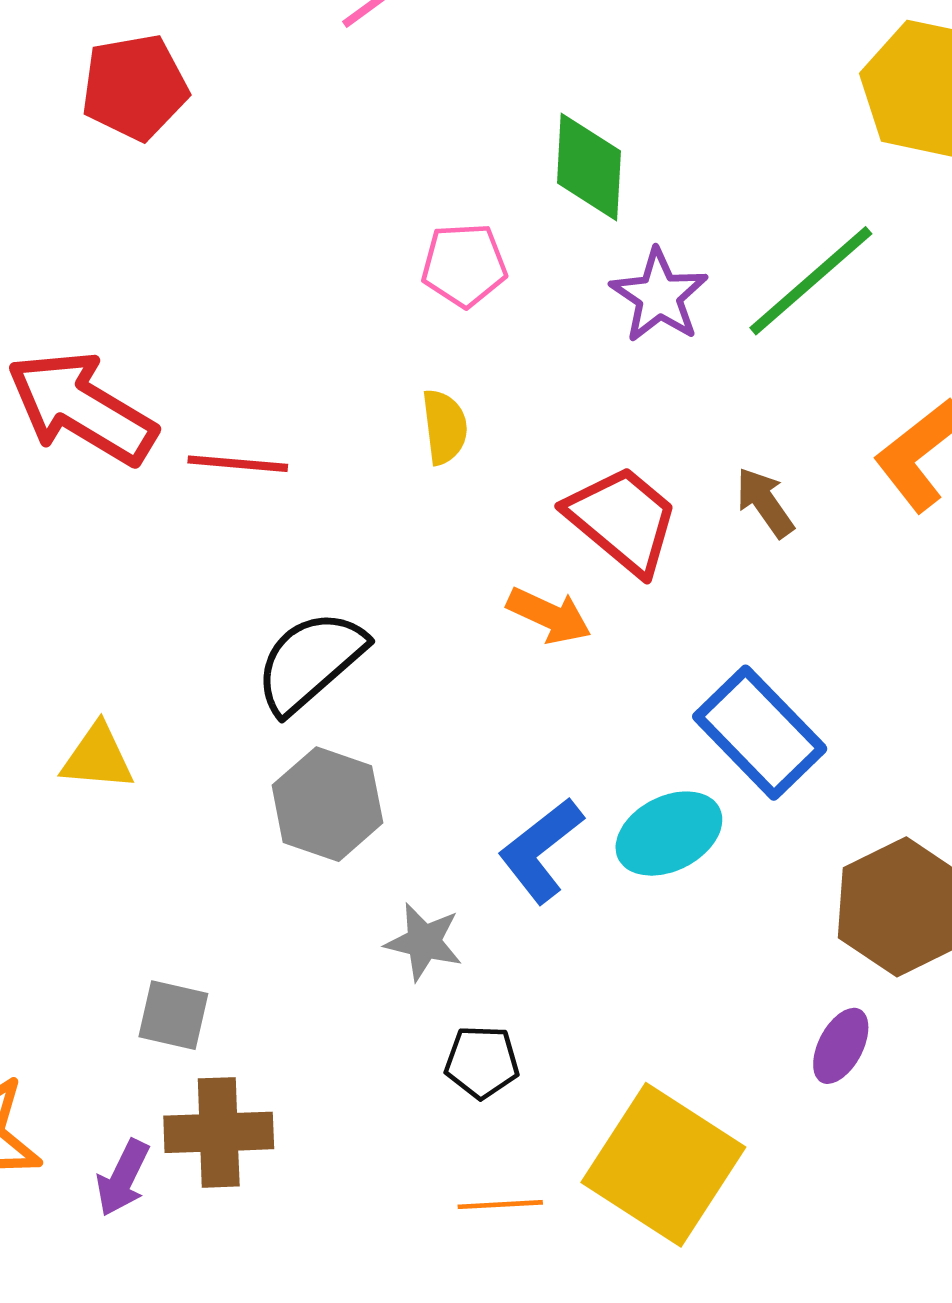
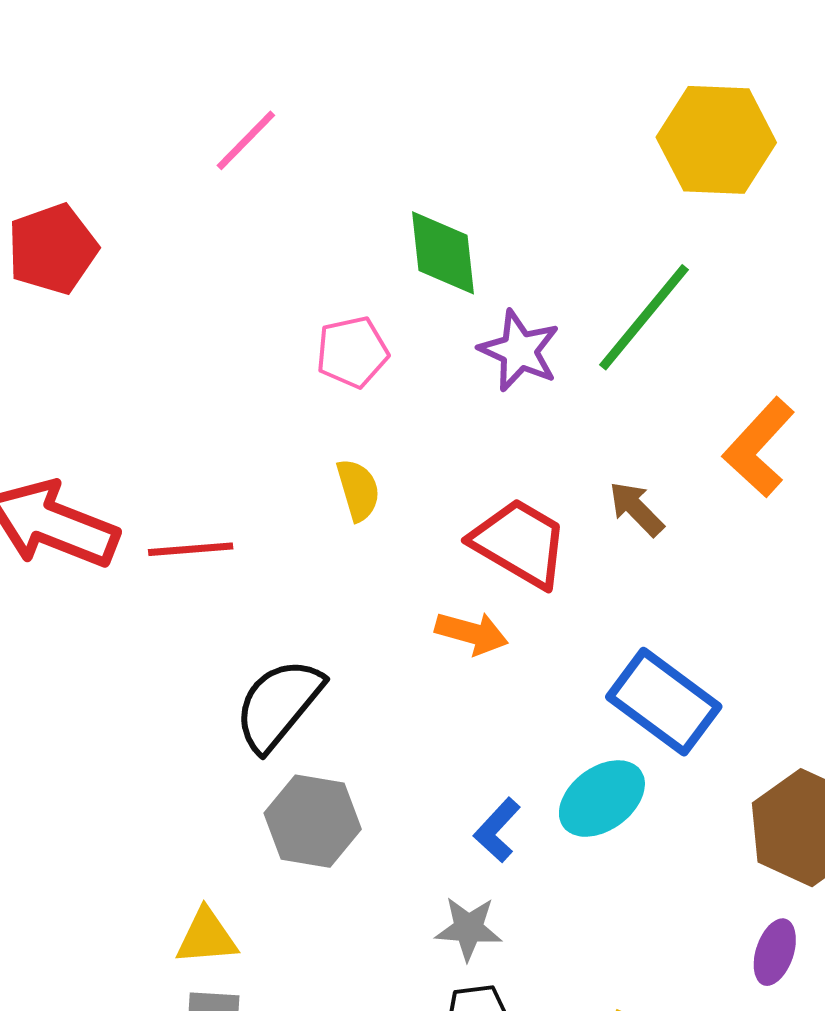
yellow triangle: (98, 757) -> (207, 937), moved
blue L-shape: (541, 850) -> (497, 830), size x0.7
gray star: (424, 942) -> (468, 928), moved

